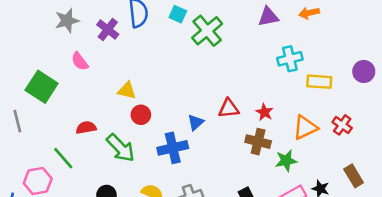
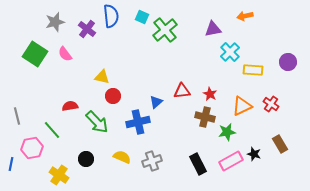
purple triangle: (268, 17) -> (213, 29), moved
cyan cross: (290, 59) -> (230, 52), turned -30
green square: (42, 87) -> (35, 54), moved
gray line: (17, 121) -> (17, 116), moved

